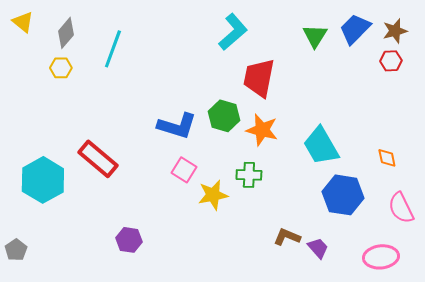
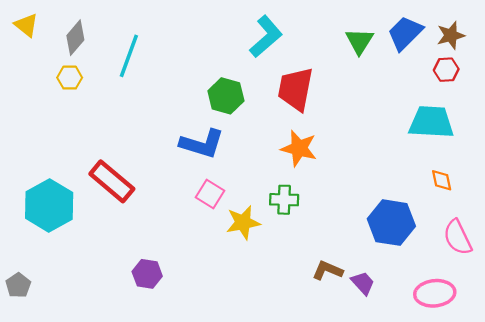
green hexagon: (224, 116) -> (226, 96), moved
cyan trapezoid: (321, 146) -> (431, 122), moved, turned 123

